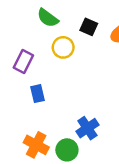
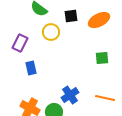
black square: (89, 27) -> (71, 16), turned -32

